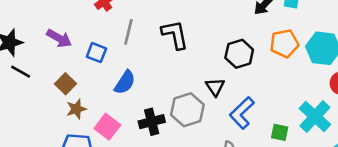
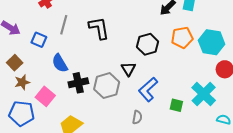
blue semicircle: (125, 82) -> (60, 63), turned 114
black cross: (152, 122) -> (78, 83), moved

